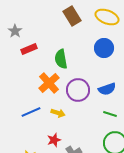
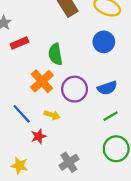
blue line: (31, 112) -> (22, 114), turned 72
green line: (110, 114) -> (111, 116), turned -48
red star: (54, 140) -> (39, 136), moved

